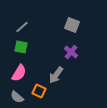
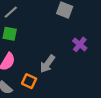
purple cross: (71, 52) -> (80, 44), moved

